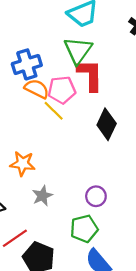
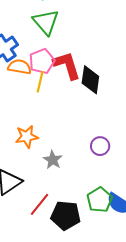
red L-shape: (90, 75) -> (67, 65), moved
yellow line: (54, 111) -> (40, 82), turned 75
green pentagon: (84, 229) -> (100, 200), moved

